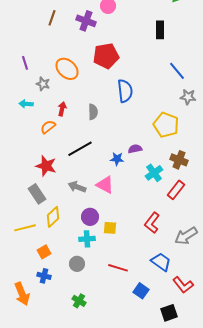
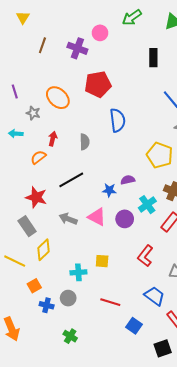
purple circle: (90, 217) -> (125, 219), moved
yellow line: (25, 228) -> (15, 261), turned 40
blue cross: (44, 276) -> (47, 305), moved

